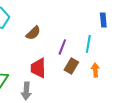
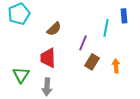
cyan line: (88, 44) -> (106, 28), moved
red trapezoid: (38, 68) -> (48, 58), moved

